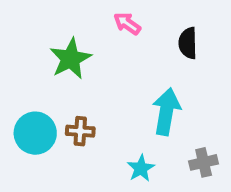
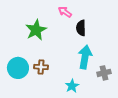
black semicircle: (188, 43) -> (81, 28), moved
gray cross: (204, 162) -> (104, 73), moved

